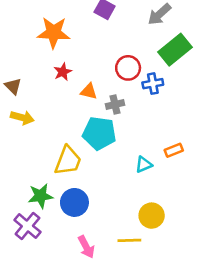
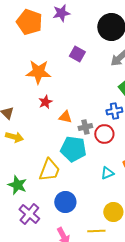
red circle: (128, 68) -> (104, 134), moved
green star: (41, 196) -> (17, 185), moved, turned 30
blue circle: (74, 202) -> (65, 202), moved
purple cross: (27, 226) -> (29, 214), moved

